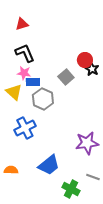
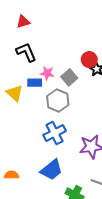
pink star: (24, 73) -> (47, 73), moved
gray hexagon: (43, 99) -> (58, 100), moved
blue cross: (25, 128) -> (55, 133), moved

